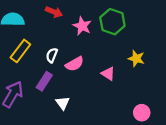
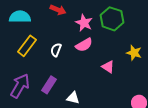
pink semicircle: (75, 64) -> (84, 45), moved
purple rectangle: (44, 81) -> (49, 85), moved
white triangle: (63, 103) -> (73, 98), moved, turned -40

